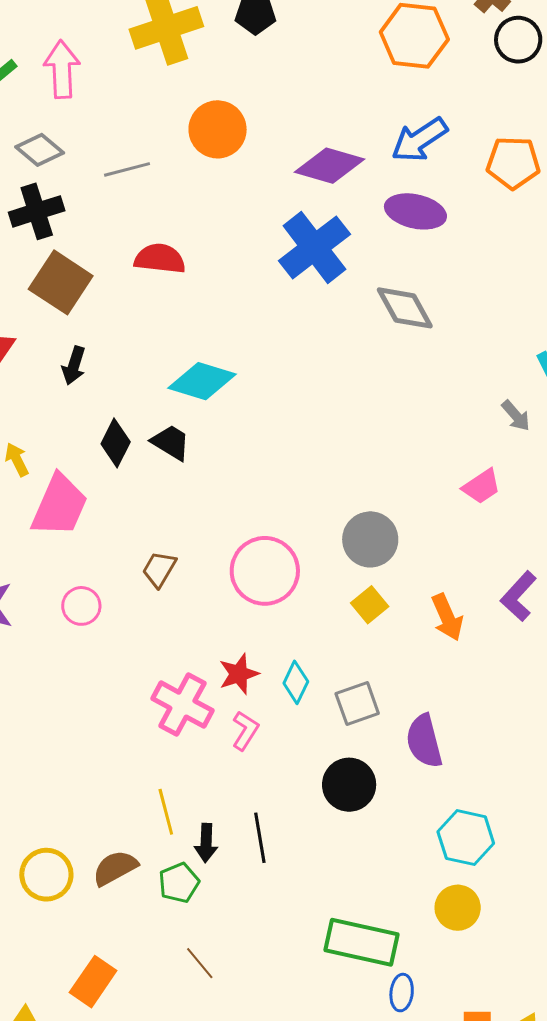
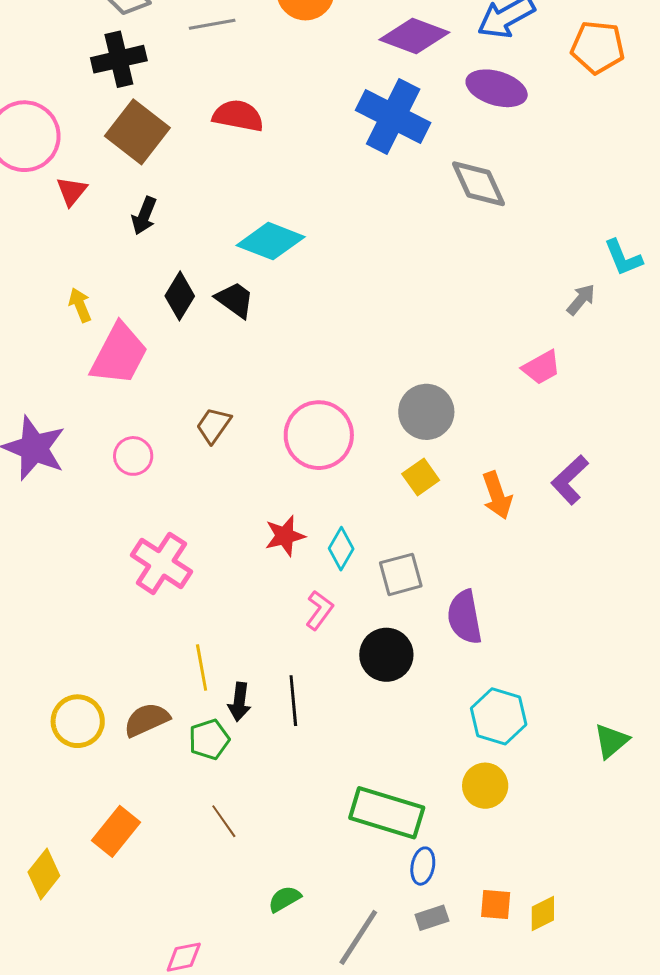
blue cross: (314, 247) -> (393, 116), turned -30
gray arrow: (516, 416) -> (581, 300), turned -104
pink cross: (182, 705) -> (161, 563), moved
pink L-shape: (245, 731) -> (319, 610), moved

